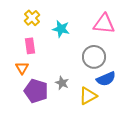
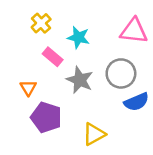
pink rectangle: (30, 46) -> (53, 57), moved, turned -42
gray star: (62, 83) -> (80, 80), moved, size x1.5
yellow triangle: (88, 96) -> (94, 134), moved

